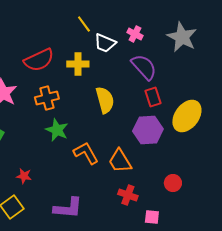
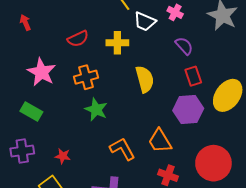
red semicircle: (39, 60) -> (78, 39), size x0.7
purple semicircle: (144, 67) -> (184, 46), size x0.7
orange L-shape: (86, 153) -> (122, 149), moved
red circle: (173, 183) -> (213, 163), size x2.0

